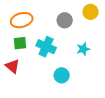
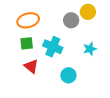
yellow circle: (90, 12) -> (88, 12), moved
red triangle: (12, 66) -> (31, 66), moved

